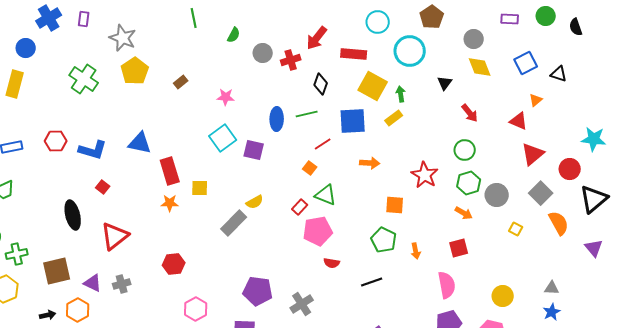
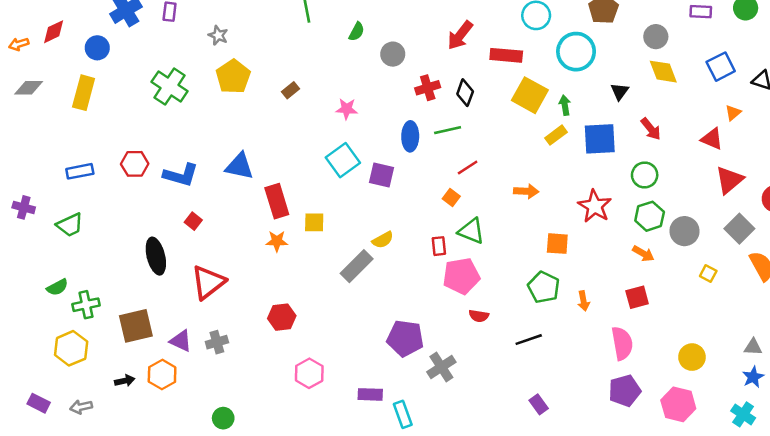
gray star: (123, 38) -> (218, 35), size x0.6
red cross: (291, 60) -> (428, 88), moved
blue square: (353, 121) -> (600, 139), moved
red rectangle: (300, 207) -> (439, 246), turned -49
purple pentagon: (258, 291) -> (405, 338), moved

